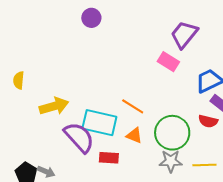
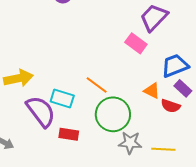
cyan rectangle: (99, 123) -> (62, 98), size x0.7
green circle: (172, 133) -> (113, 114), moved
orange triangle: (134, 135) -> (152, 91), moved

